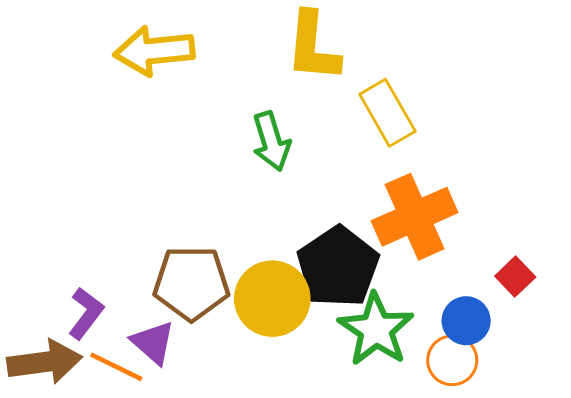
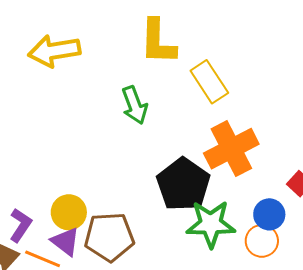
brown pentagon: (191, 283) -> (109, 237), moved
yellow circle: (272, 299) -> (69, 212), moved, size x0.7
green star: (376, 330) -> (211, 224), turned -30

